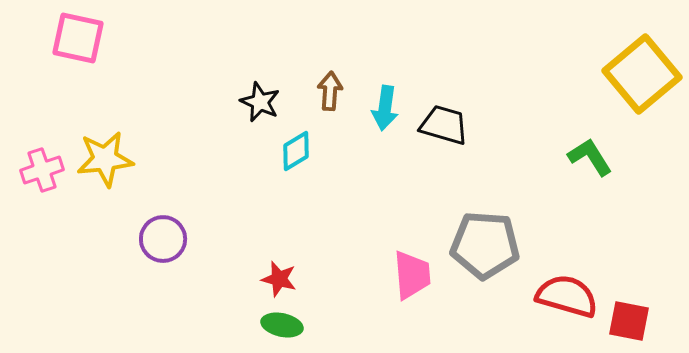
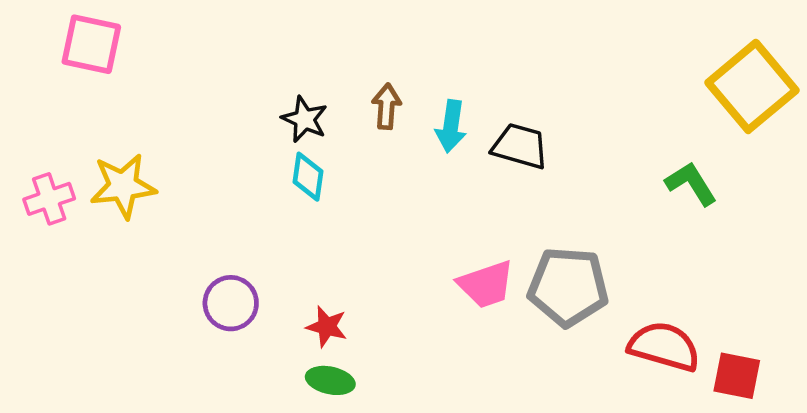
cyan diamond: (296, 151) -> (308, 177), moved, turned -51
purple circle: (163, 239) -> (231, 303), moved
pink trapezoid: (412, 275) -> (486, 284), moved, turned 76

